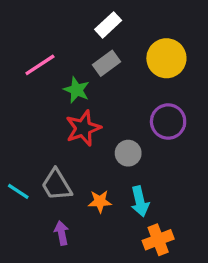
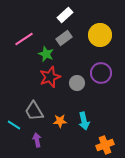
gray circle: (128, 153) -> (77, 83), moved
cyan line: (18, 191) -> (14, 125), moved
orange cross: (158, 240) -> (105, 145), moved

